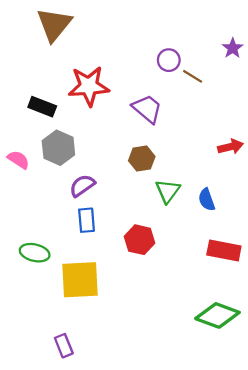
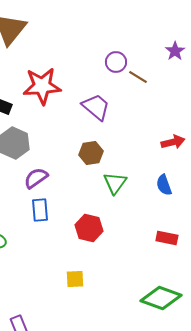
blue semicircle: (207, 200) -> (164, 185), moved
red rectangle: (224, 251) -> (167, 238), size x0.7
yellow square: (80, 280) -> (75, 279), moved, size x0.5

